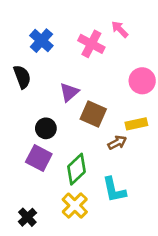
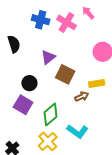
blue cross: (41, 41) -> (41, 20), moved, turned -30
cyan L-shape: (114, 190) -> (77, 131), turned -45

